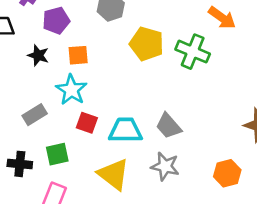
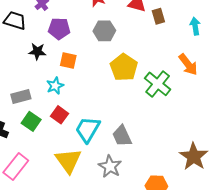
black star: (38, 55) -> (37, 51), turned -30
cyan star: (71, 90) -> (55, 86), size x0.7
cyan trapezoid: (125, 130) -> (88, 129), turned -76
green square: (57, 154) -> (31, 121), moved, turned 30

